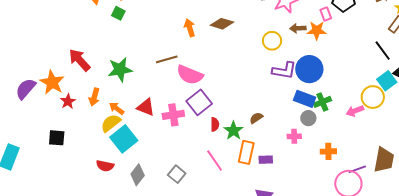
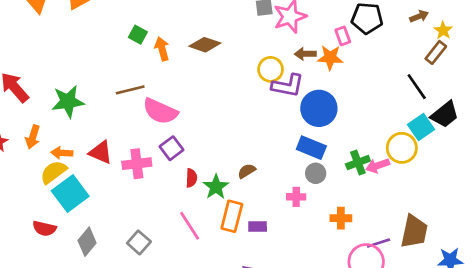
green square: (118, 13) -> (138, 35), moved
purple L-shape: (284, 71) -> (288, 86), moved
purple square: (199, 102) -> (171, 148), size x0.7
green cross: (322, 102) -> (358, 162), moved
orange arrow: (117, 108) -> (62, 153), turned -35

